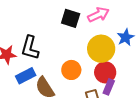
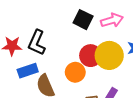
red circle: (105, 72) -> (91, 56), moved

